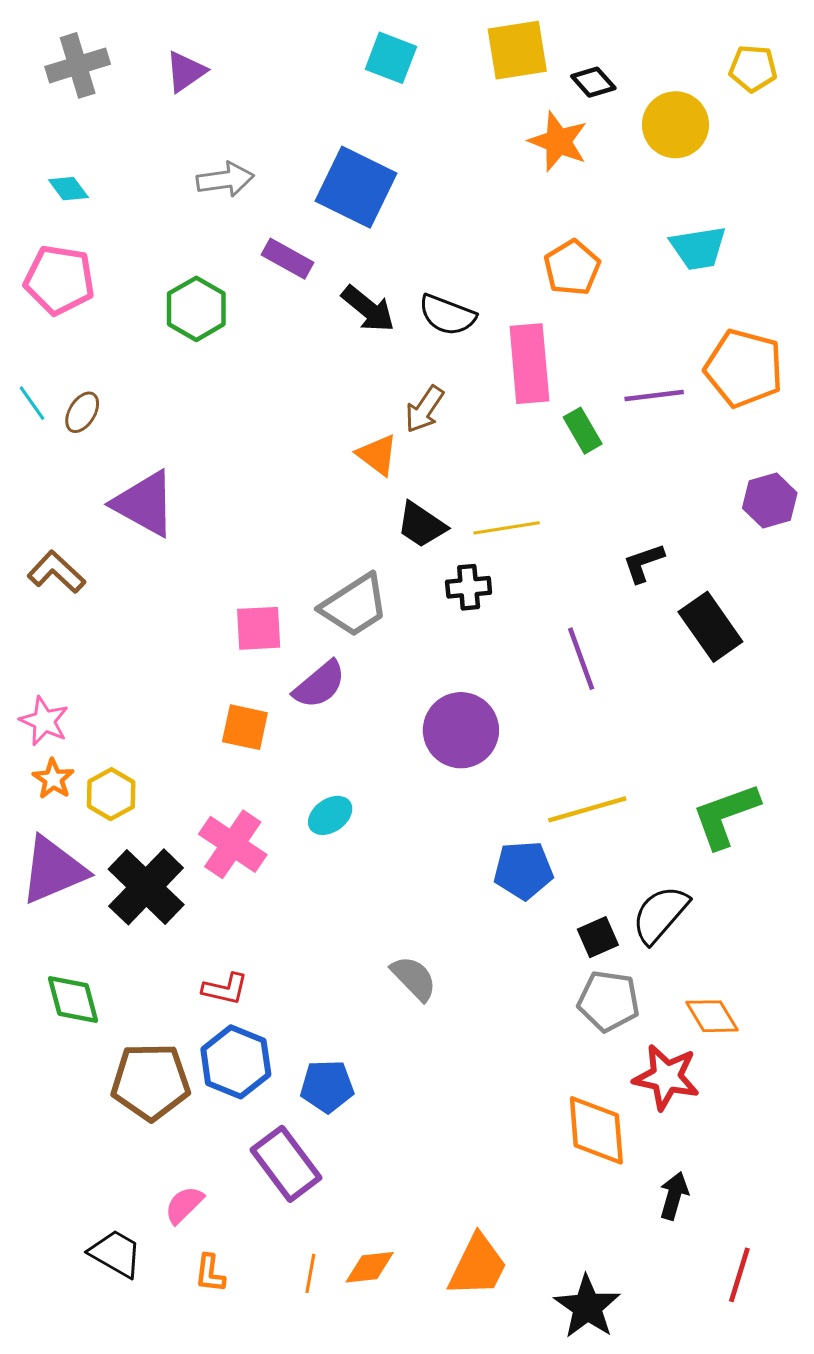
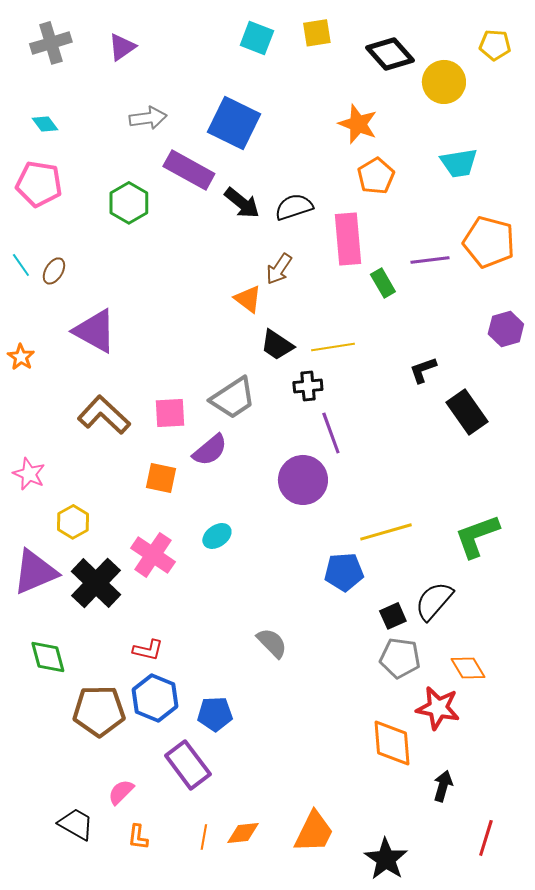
yellow square: (517, 50) -> (317, 33), moved, size x0.7
black diamond: (593, 82) -> (390, 54), size x1.6
orange star: (558, 141) -> (358, 124), moved
purple rectangle: (288, 259) -> (189, 170), size x1.5
black semicircle: (447, 315) -> (294, 207), turned 141
brown L-shape: (56, 572) -> (104, 415), moved, size x1.4
purple line: (581, 659) -> (331, 433), moved
orange star: (53, 779) -> (21, 357), moved

